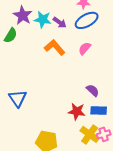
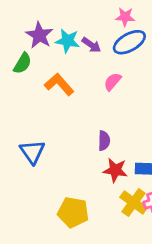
orange L-shape: (55, 47) -> (59, 84), moved
pink semicircle: (85, 48) -> (112, 82), moved
purple semicircle: (93, 90) -> (104, 141), moved, turned 48

